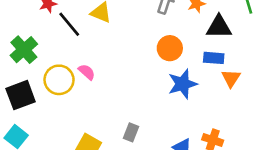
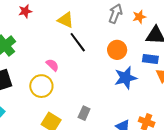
black line: (69, 24) -> (78, 42), moved
yellow circle: (59, 80) -> (41, 86), moved

